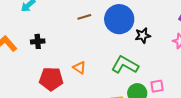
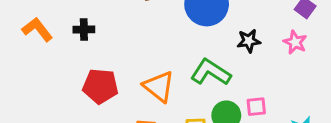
black star: (143, 35) -> (249, 41), moved
orange triangle: (79, 68) -> (159, 87), moved, size x1.6

